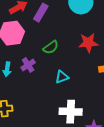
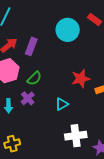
red star: (88, 43) -> (81, 79), moved
green semicircle: (51, 47) -> (34, 78), moved

